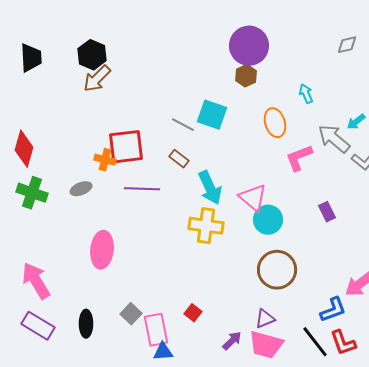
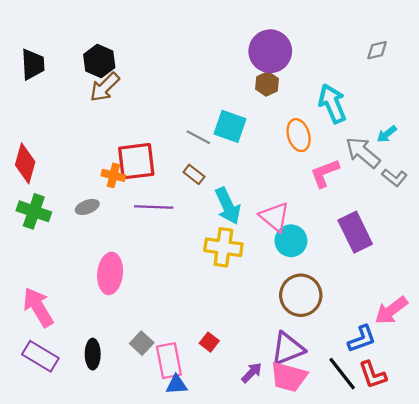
cyan arrow: (306, 94) -> (332, 103), size x1.8
purple rectangle: (327, 212) -> (355, 232), size x1.8
purple triangle: (265, 319) -> (288, 349), size x1.6

